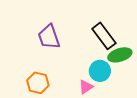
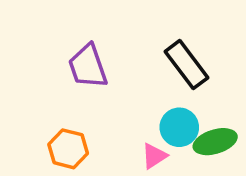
green ellipse: (120, 55) -> (215, 142), moved

